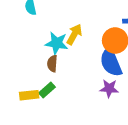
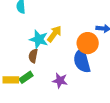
purple star: (109, 88) -> (60, 81), moved

